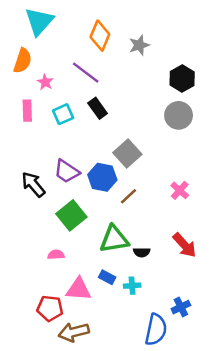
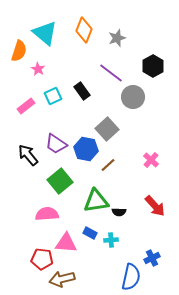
cyan triangle: (39, 21) -> (45, 33), moved, turned -32
purple line: (86, 73) -> (111, 73), moved
pink rectangle: (27, 111) -> (26, 106), moved, turned 54
gray circle: (179, 115) -> (133, 97), moved
pink semicircle: (56, 255) -> (47, 214), size x1.6

